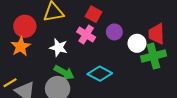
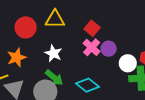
pink cross: (86, 35) -> (92, 47), moved
orange star: (21, 46) -> (17, 58), moved

